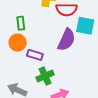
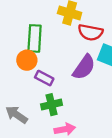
green rectangle: (21, 23) -> (35, 38), size x1.6

